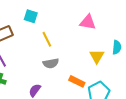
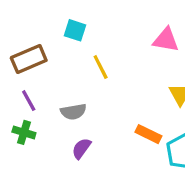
gray semicircle: (51, 63) -> (73, 112), moved

